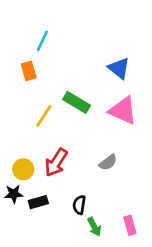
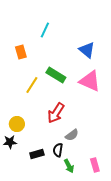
cyan line: (42, 41) -> (45, 30), moved
red arrow: (56, 162) -> (56, 113), moved
gray semicircle: (108, 162) -> (72, 135), moved
black rectangle: (38, 202) -> (37, 154), moved

